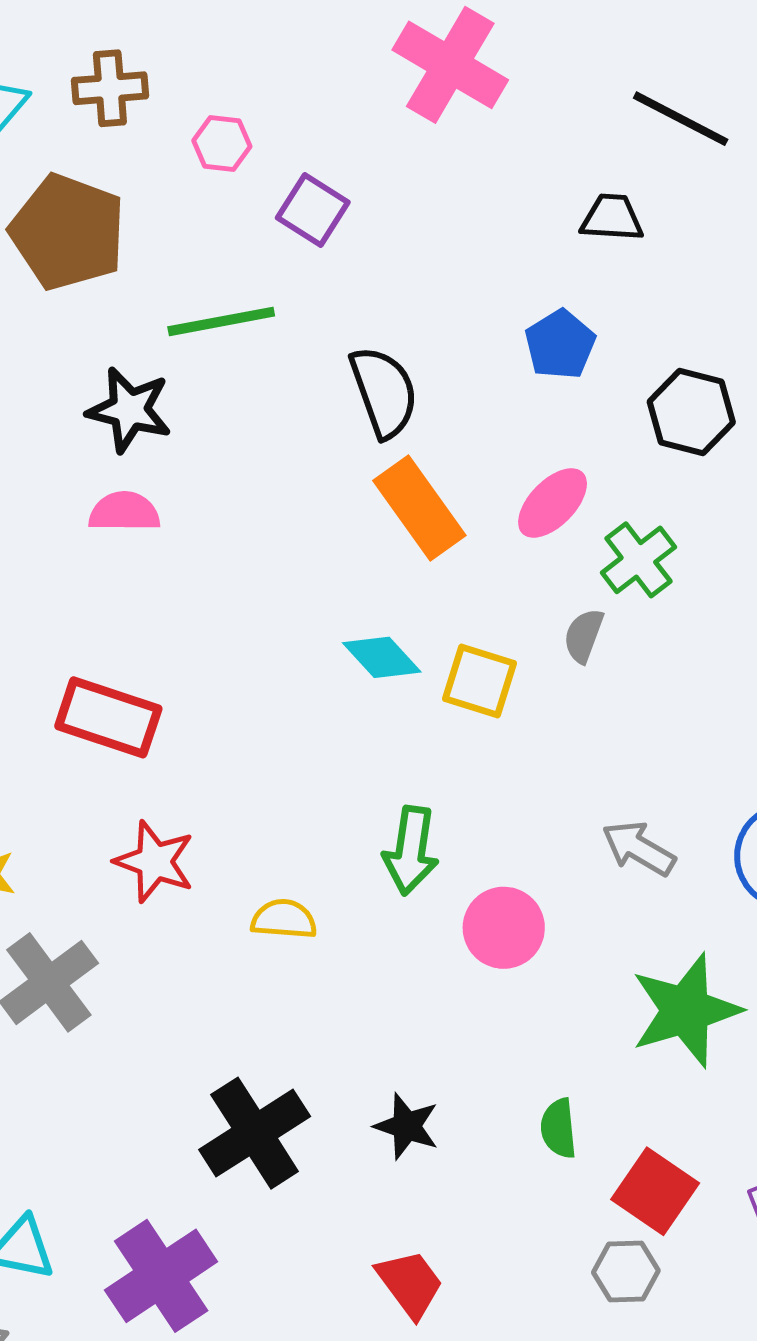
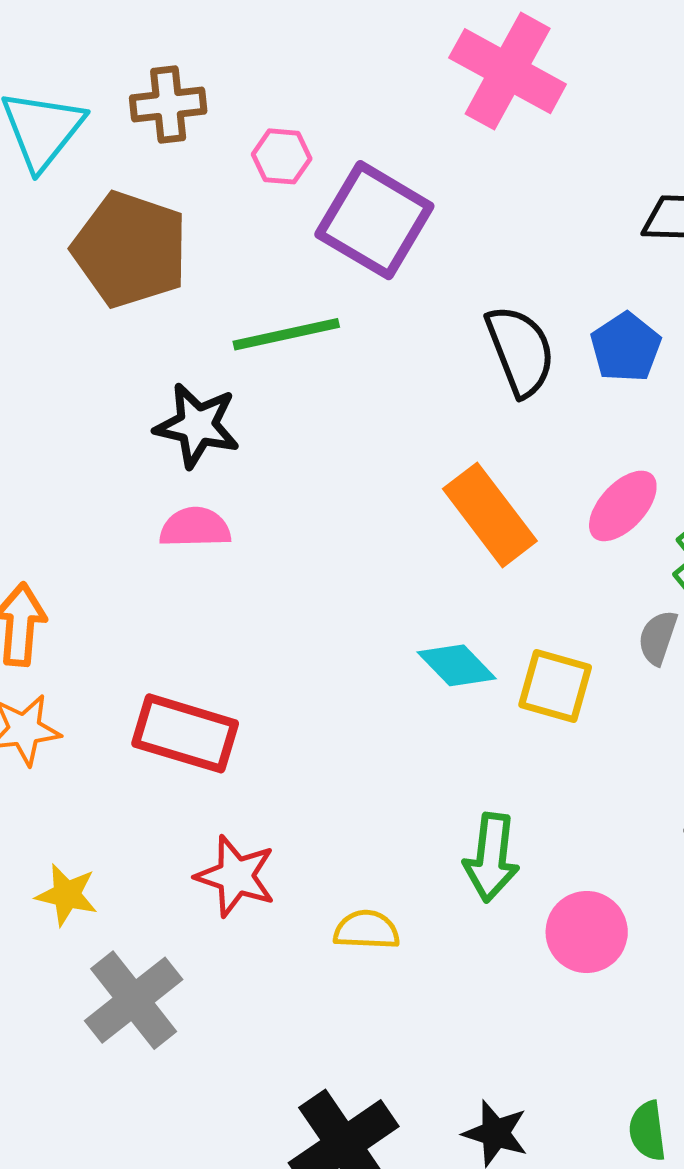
purple square: (313, 210) -> (374, 220), size x1.6
black semicircle: (384, 392) -> (520, 351), moved

